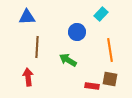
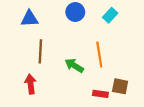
blue circle: (77, 32) -> (75, 12), moved
orange line: (110, 50) -> (99, 55), moved

